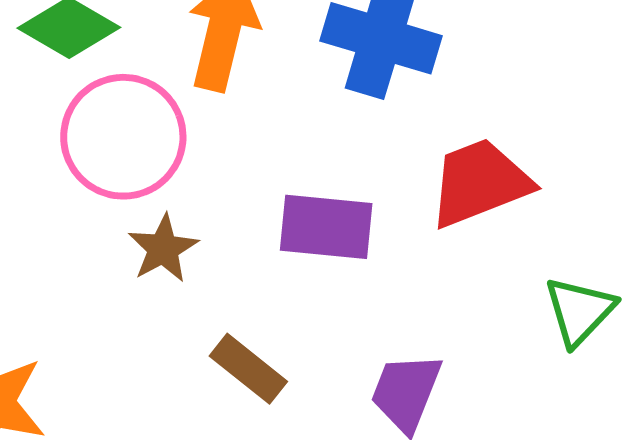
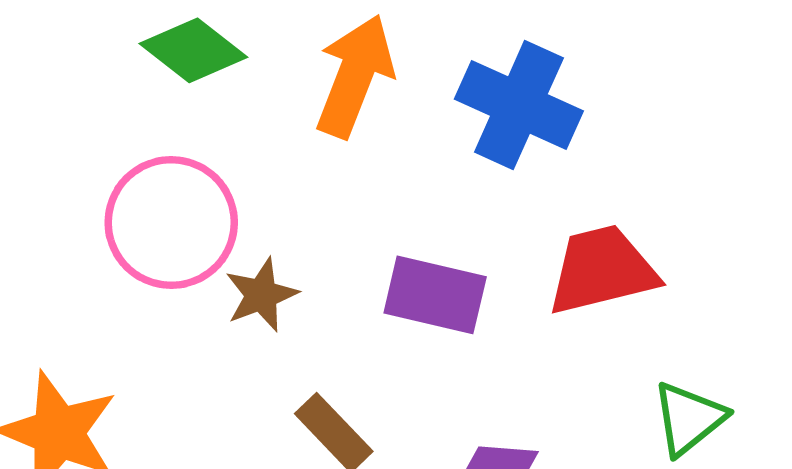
pink circle: (123, 137) -> (171, 223), moved

